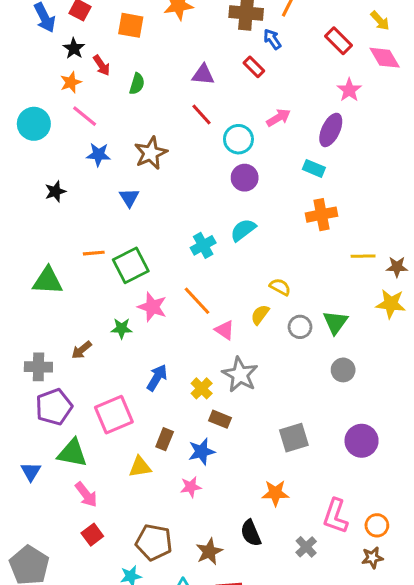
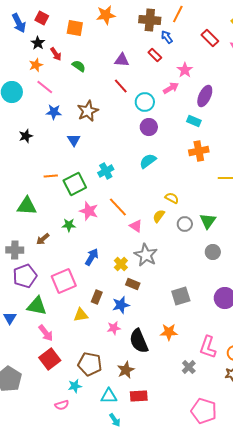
green semicircle: (137, 84) -> (79, 66), turned -72
pink star: (349, 90) -> (185, 70), moved
cyan cross: (203, 245) -> (106, 171), moved
green triangle: (48, 281) -> (27, 206), moved
black semicircle: (251, 533) -> (139, 341), moved, size x1.4
red square: (92, 535) -> (50, 359), size x1.5

